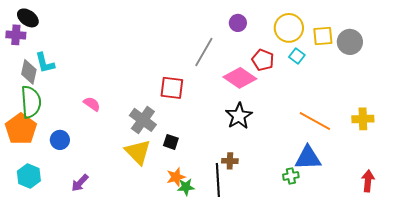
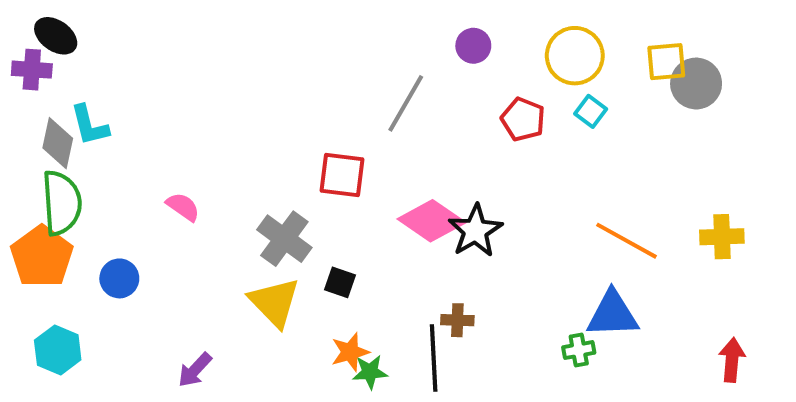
yellow square: (323, 36) -> (666, 62), moved
pink diamond: (240, 78) -> (432, 221), moved
purple arrow: (80, 183) -> (195, 370), moved

